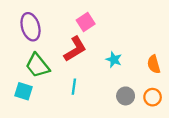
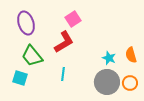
cyan star: (114, 60) -> (109, 58), moved
gray circle: (126, 96) -> (107, 82), size x1.6

